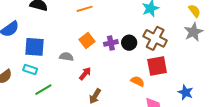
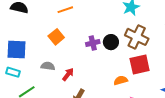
orange square: (87, 40) -> (56, 37), moved
gray semicircle: (66, 57) -> (48, 66), moved
orange semicircle: (138, 81) -> (121, 80), turned -40

